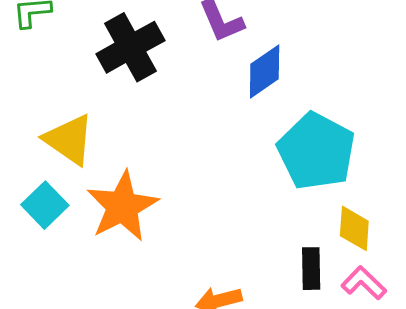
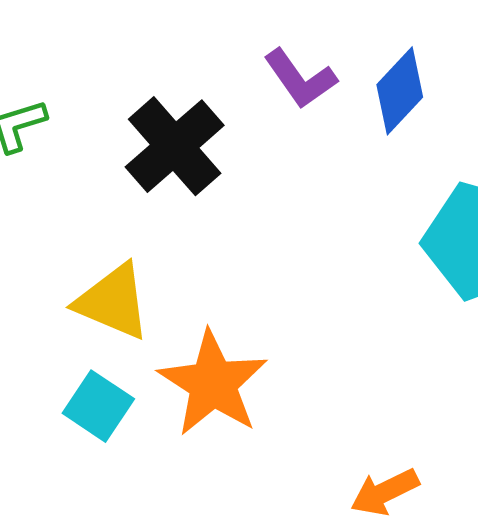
blue diamond: (265, 72) -> (400, 91), moved

